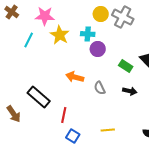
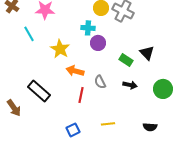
yellow star: (60, 35) -> (60, 49), moved
cyan line: (29, 40) -> (29, 34), turned -56
red line: (64, 115) -> (81, 95), moved
blue square: (73, 136) -> (73, 130), turned 32

